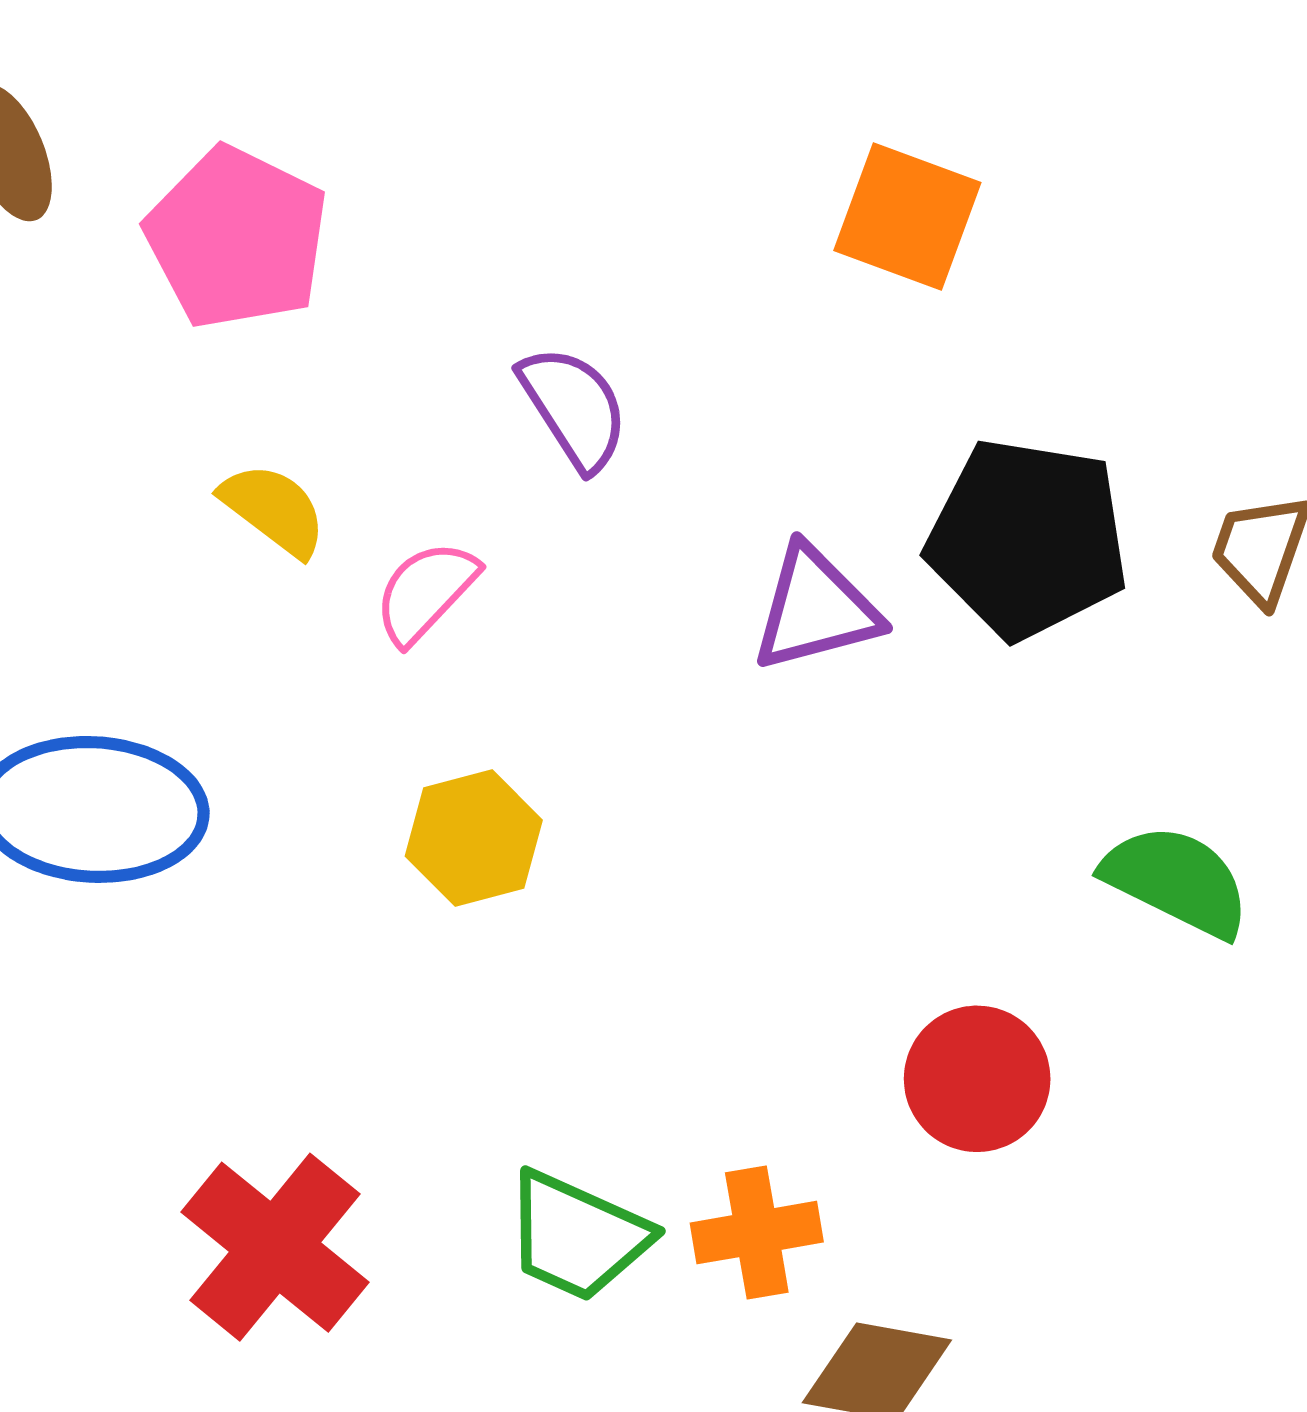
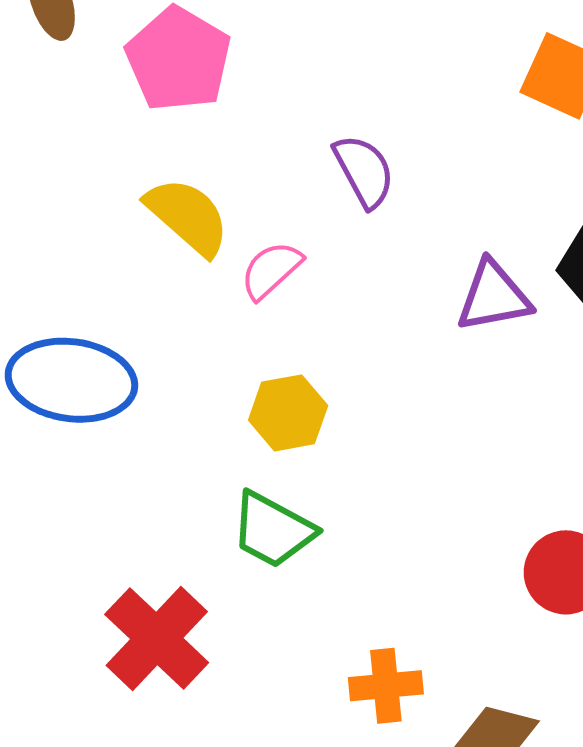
yellow semicircle: (274, 510) -> (188, 216), size x1.4
orange cross: (757, 1233) -> (386, 686), moved
green trapezoid: (577, 1236) -> (273, 530), moved

